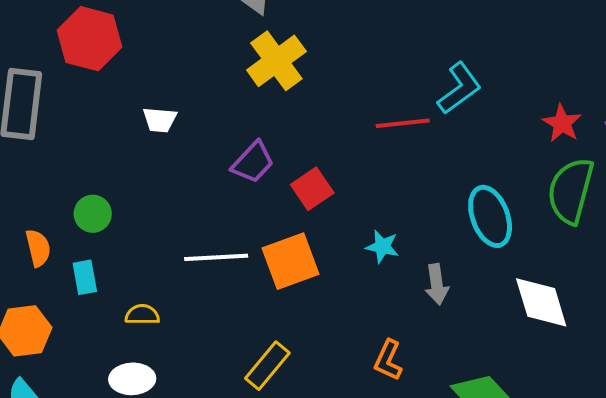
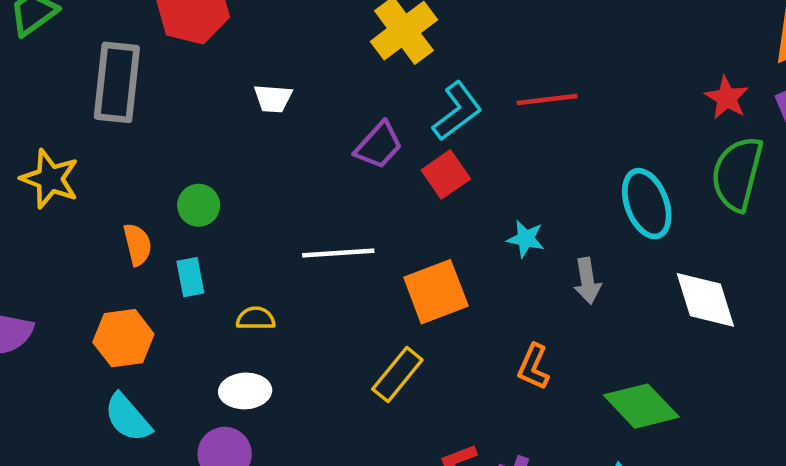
cyan L-shape: (459, 88) -> (457, 111), moved
orange square: (291, 261) -> (436, 292), moved

